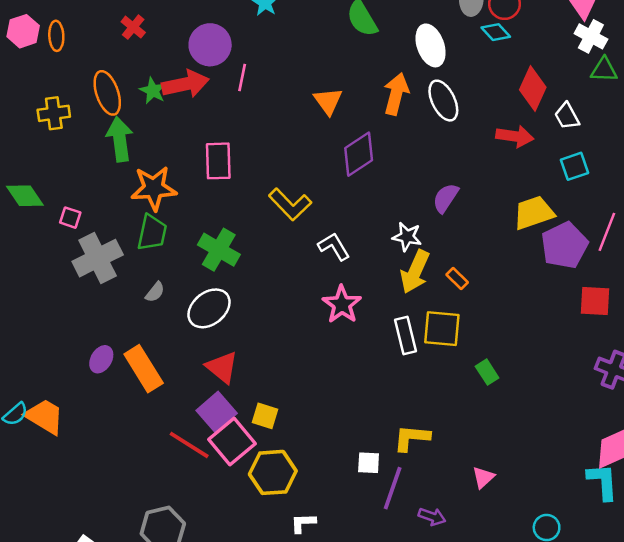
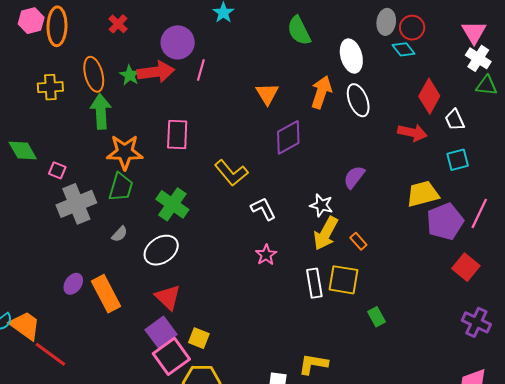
orange ellipse: (56, 36) -> (57, 26), size x1.6
red square: (595, 301) -> (466, 267), turned 32
pink star: (342, 304) -> (266, 255), size x0.7
red line: (189, 445) -> (50, 354), moved

